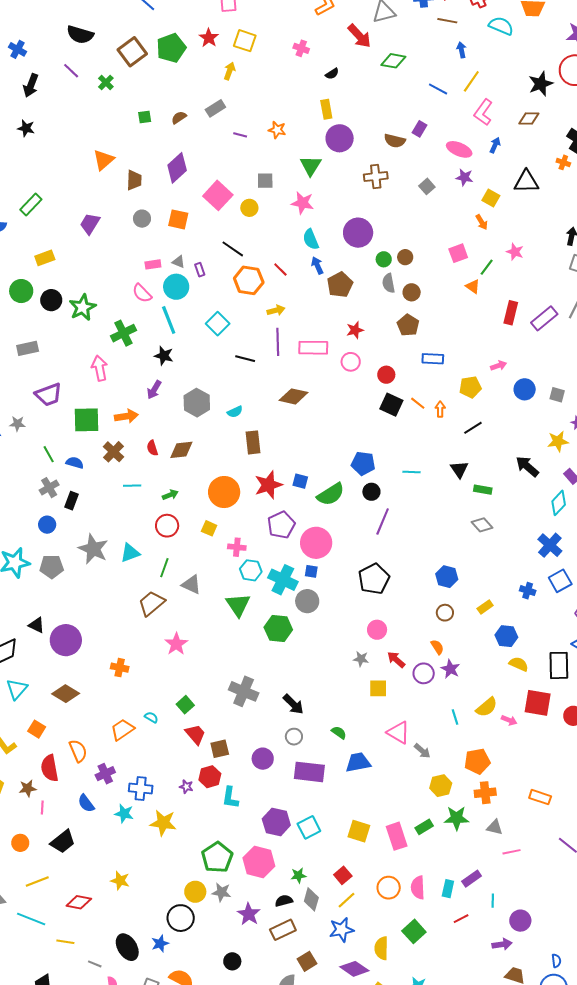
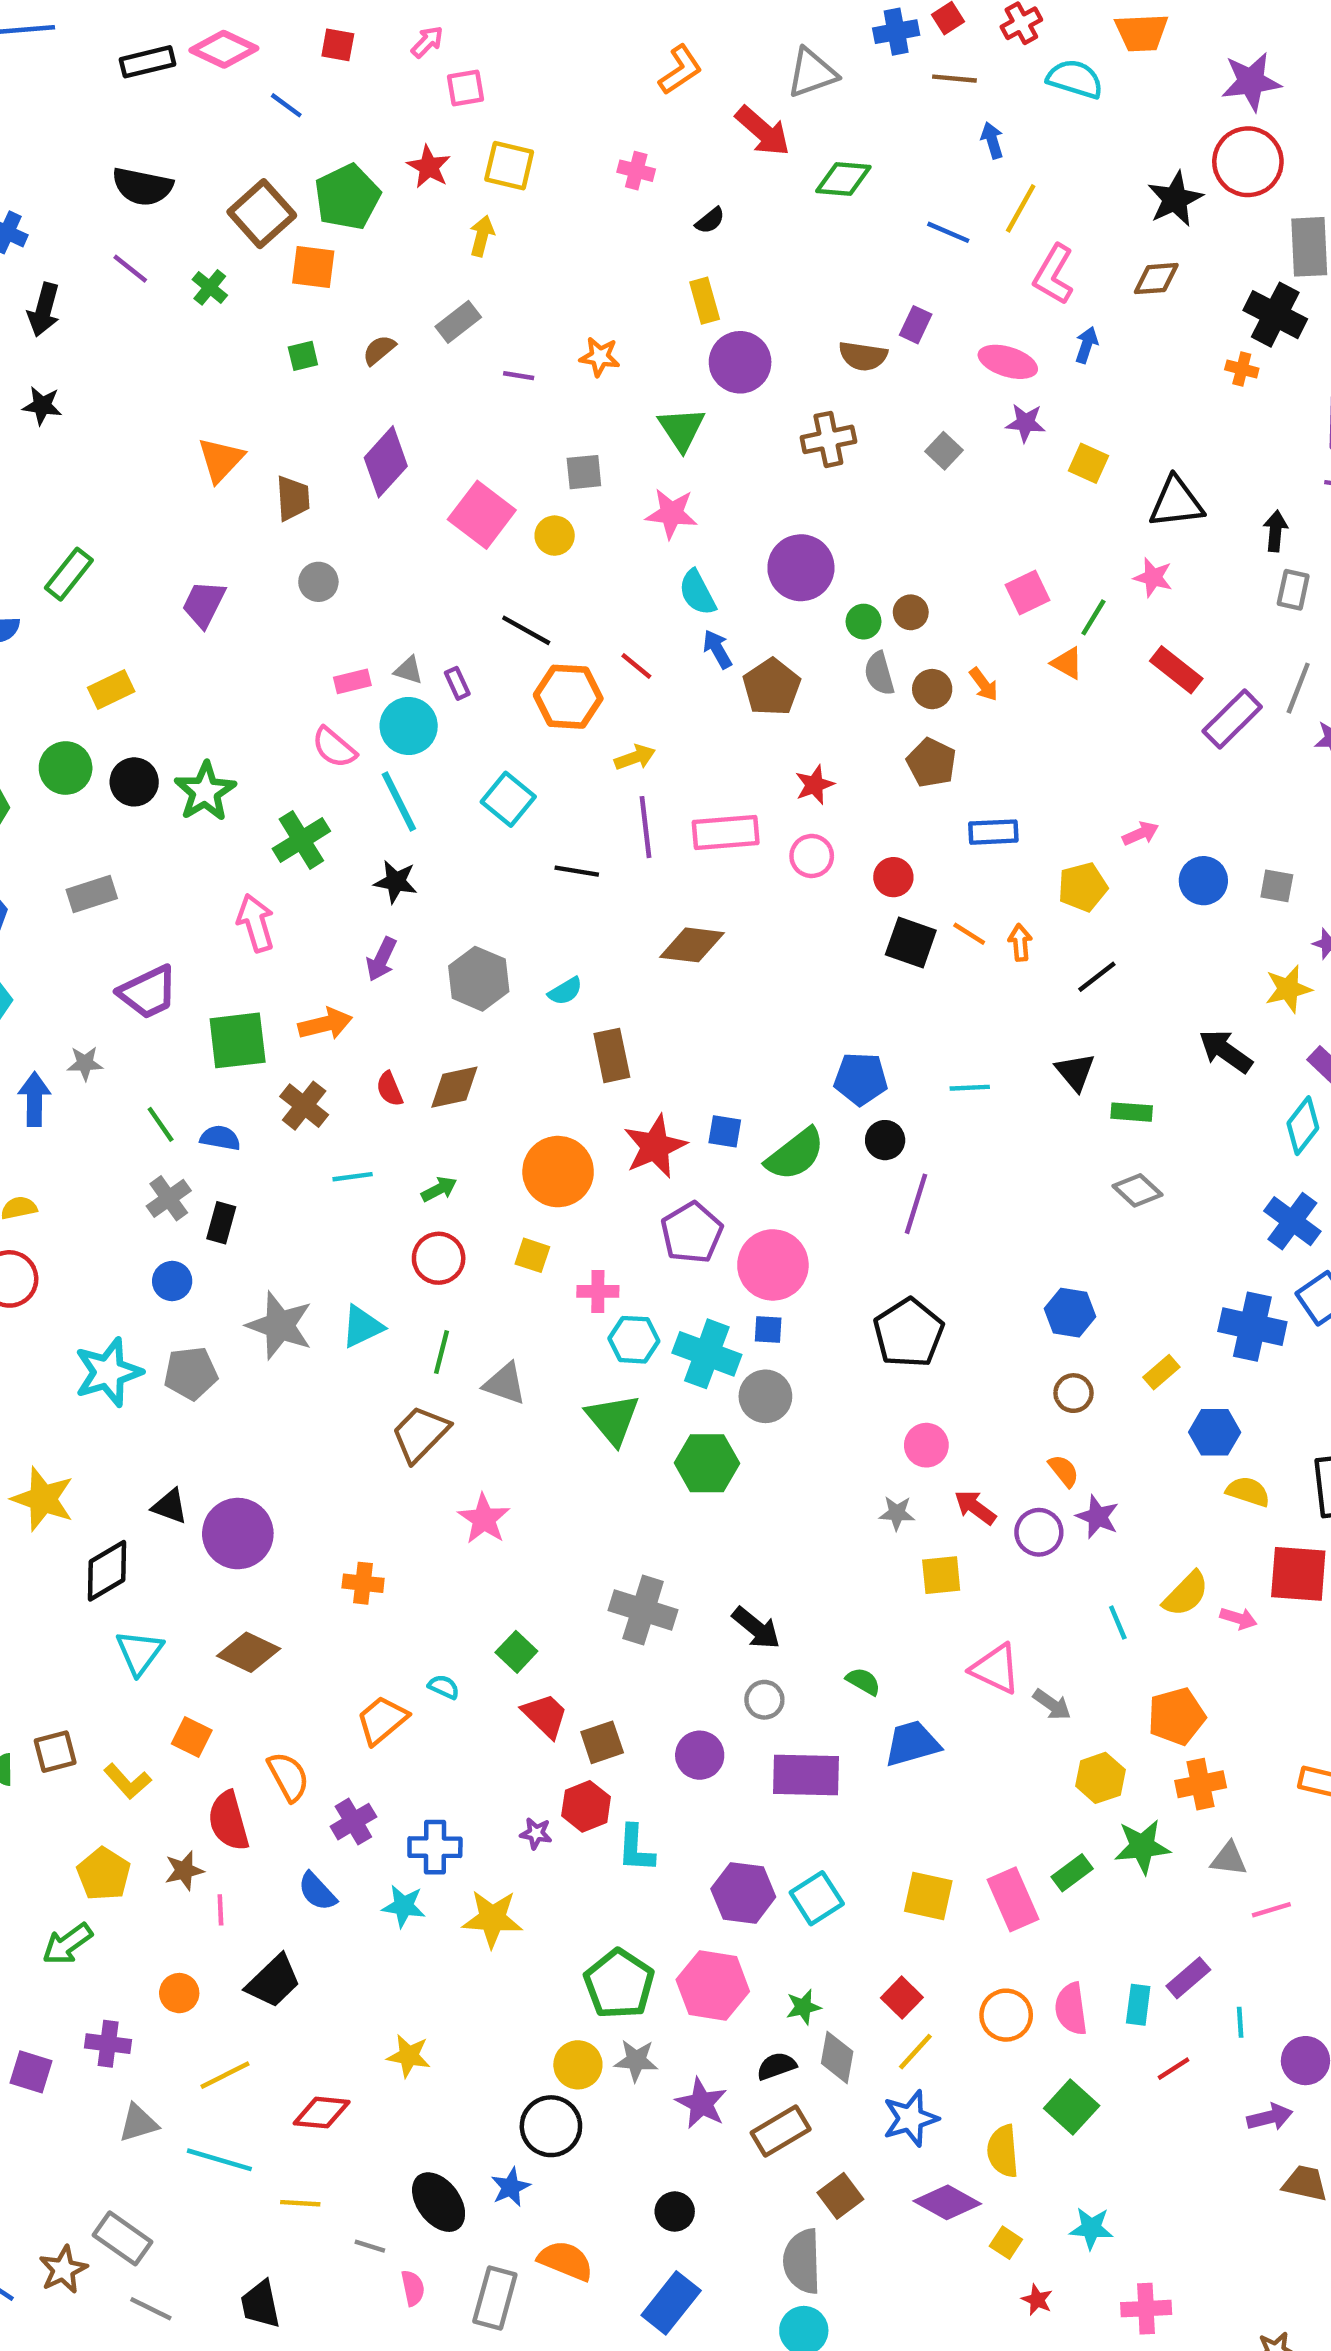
black triangle: (526, 182) -> (1176, 502), moved
orange square: (178, 219) -> (313, 267), moved
orange arrow: (482, 222) -> (984, 684), moved
red rectangle: (511, 313) -> (1176, 670), moved, turned -60
blue cross: (528, 591) -> (1252, 1327), size x1.8

